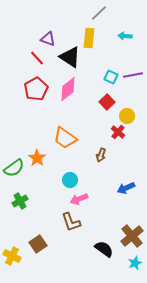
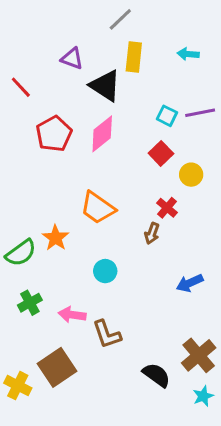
gray line: (99, 13) -> (120, 19), moved
red line: (37, 58) -> (21, 87), moved
red cross: (118, 132) -> (167, 208), moved
pink arrow: (79, 199) -> (72, 315), moved, turned 30
brown square: (38, 244) -> (57, 367), size x1.4

